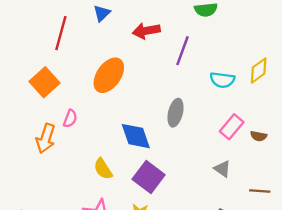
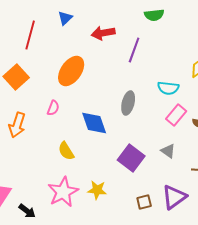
cyan semicircle: (222, 80) -> (168, 88), moved
pink semicircle: (70, 119) -> (53, 108), moved
purple square: (149, 177) -> (131, 158), moved

